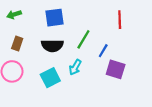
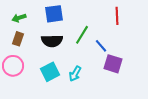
green arrow: (14, 14) -> (19, 18), moved
blue line: (103, 51) -> (101, 46), turned -72
cyan arrow: (75, 67) -> (75, 74), moved

